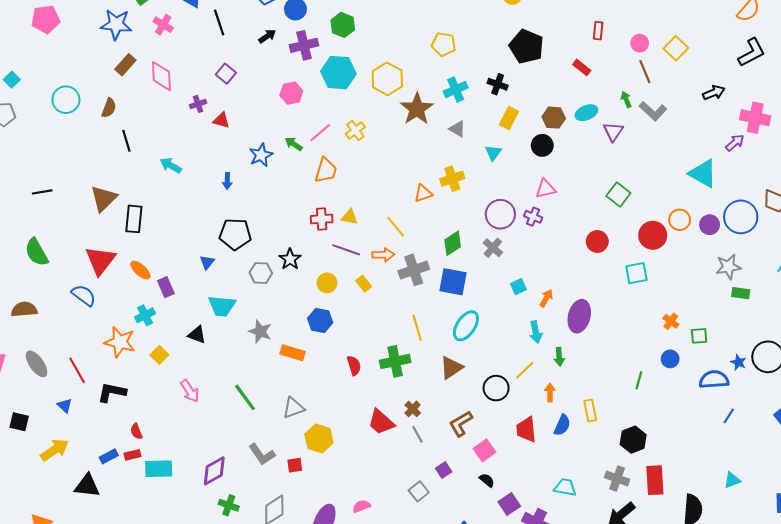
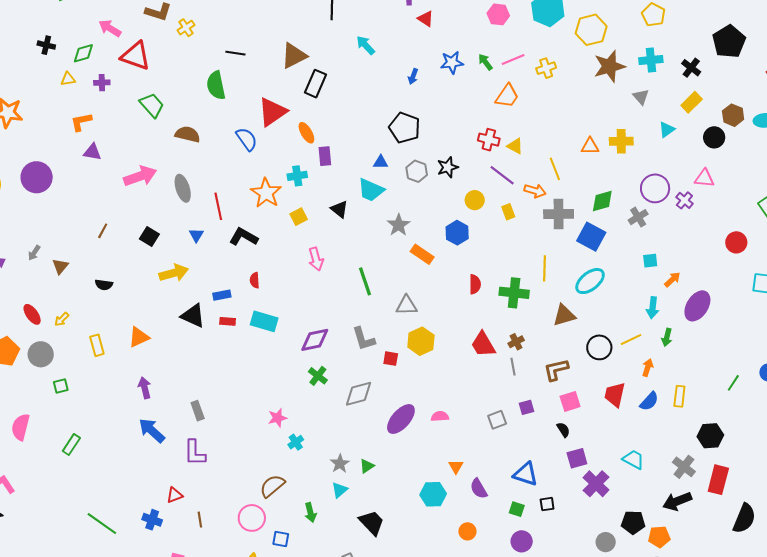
black line: (42, 192) -> (235, 53), moved
blue triangle: (207, 262) -> (381, 162), moved, turned 35
red rectangle: (133, 455) -> (228, 321), moved

